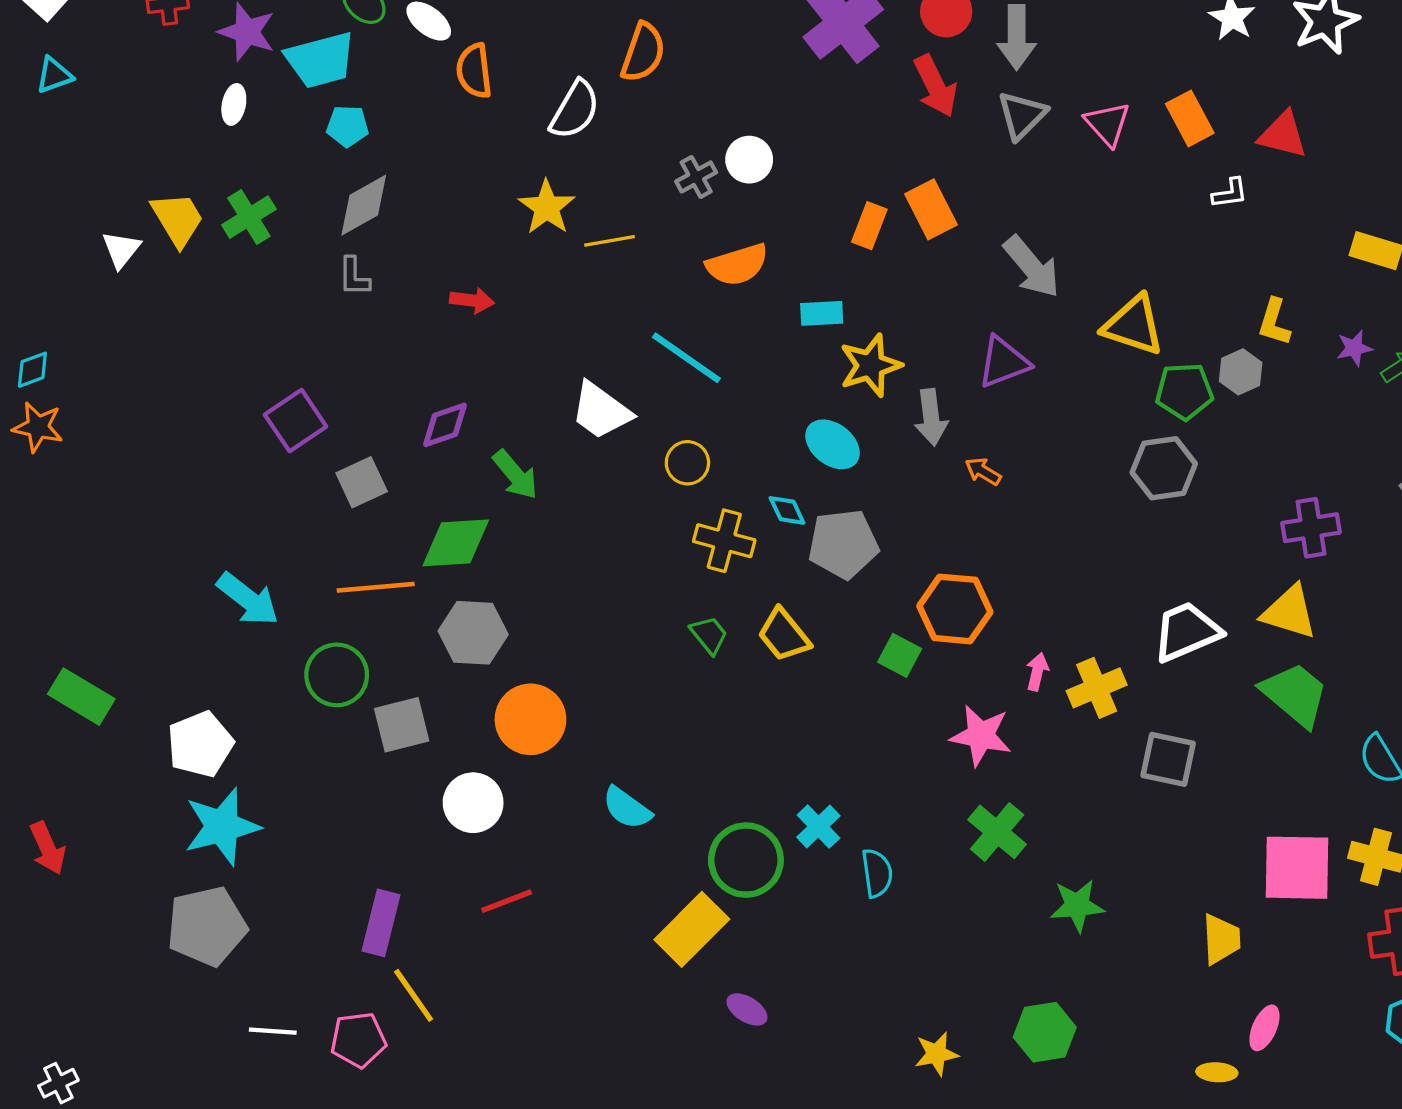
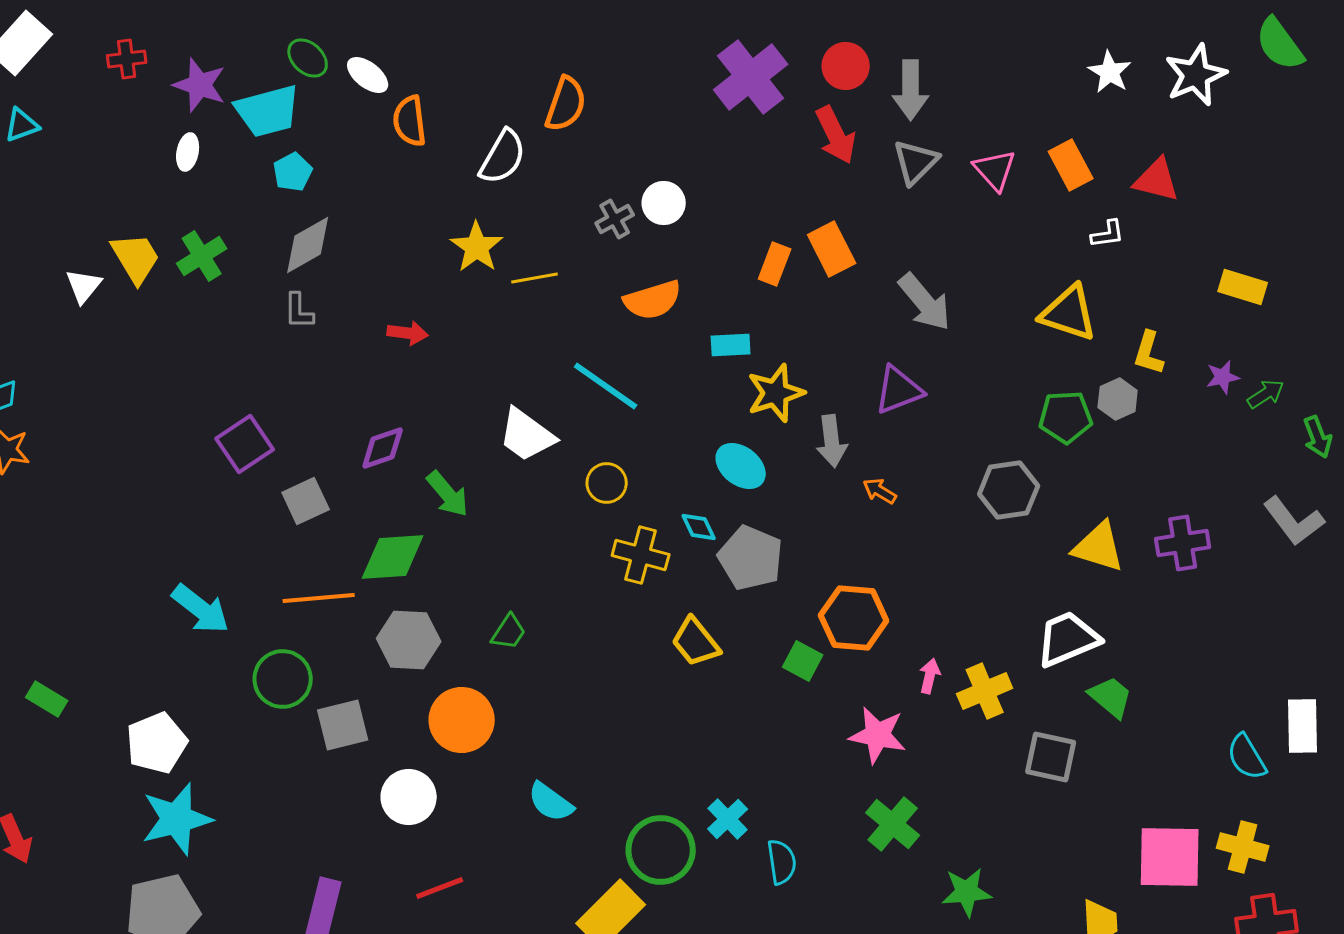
cyan pentagon: (348, 126) -> (293, 172), turned -30
yellow triangle: (1133, 325) -> (1069, 313), moved
gray hexagon: (1164, 468) -> (1009, 490), moved
gray pentagon: (843, 544) -> (751, 558), turned 30
yellow triangle: (1289, 612) -> (1099, 547), moved
green trapezoid: (709, 635) -> (509, 632), moved, turned 72
green trapezoid: (1295, 694) -> (1111, 697), moved, size x0.7
green rectangle: (81, 697) -> (47, 699), size x0.7

